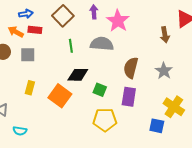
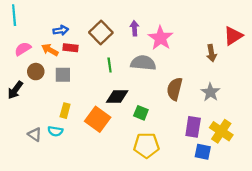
purple rectangle: (129, 97) -> (193, 127), moved
cyan semicircle: (20, 131) -> (55, 131), moved

